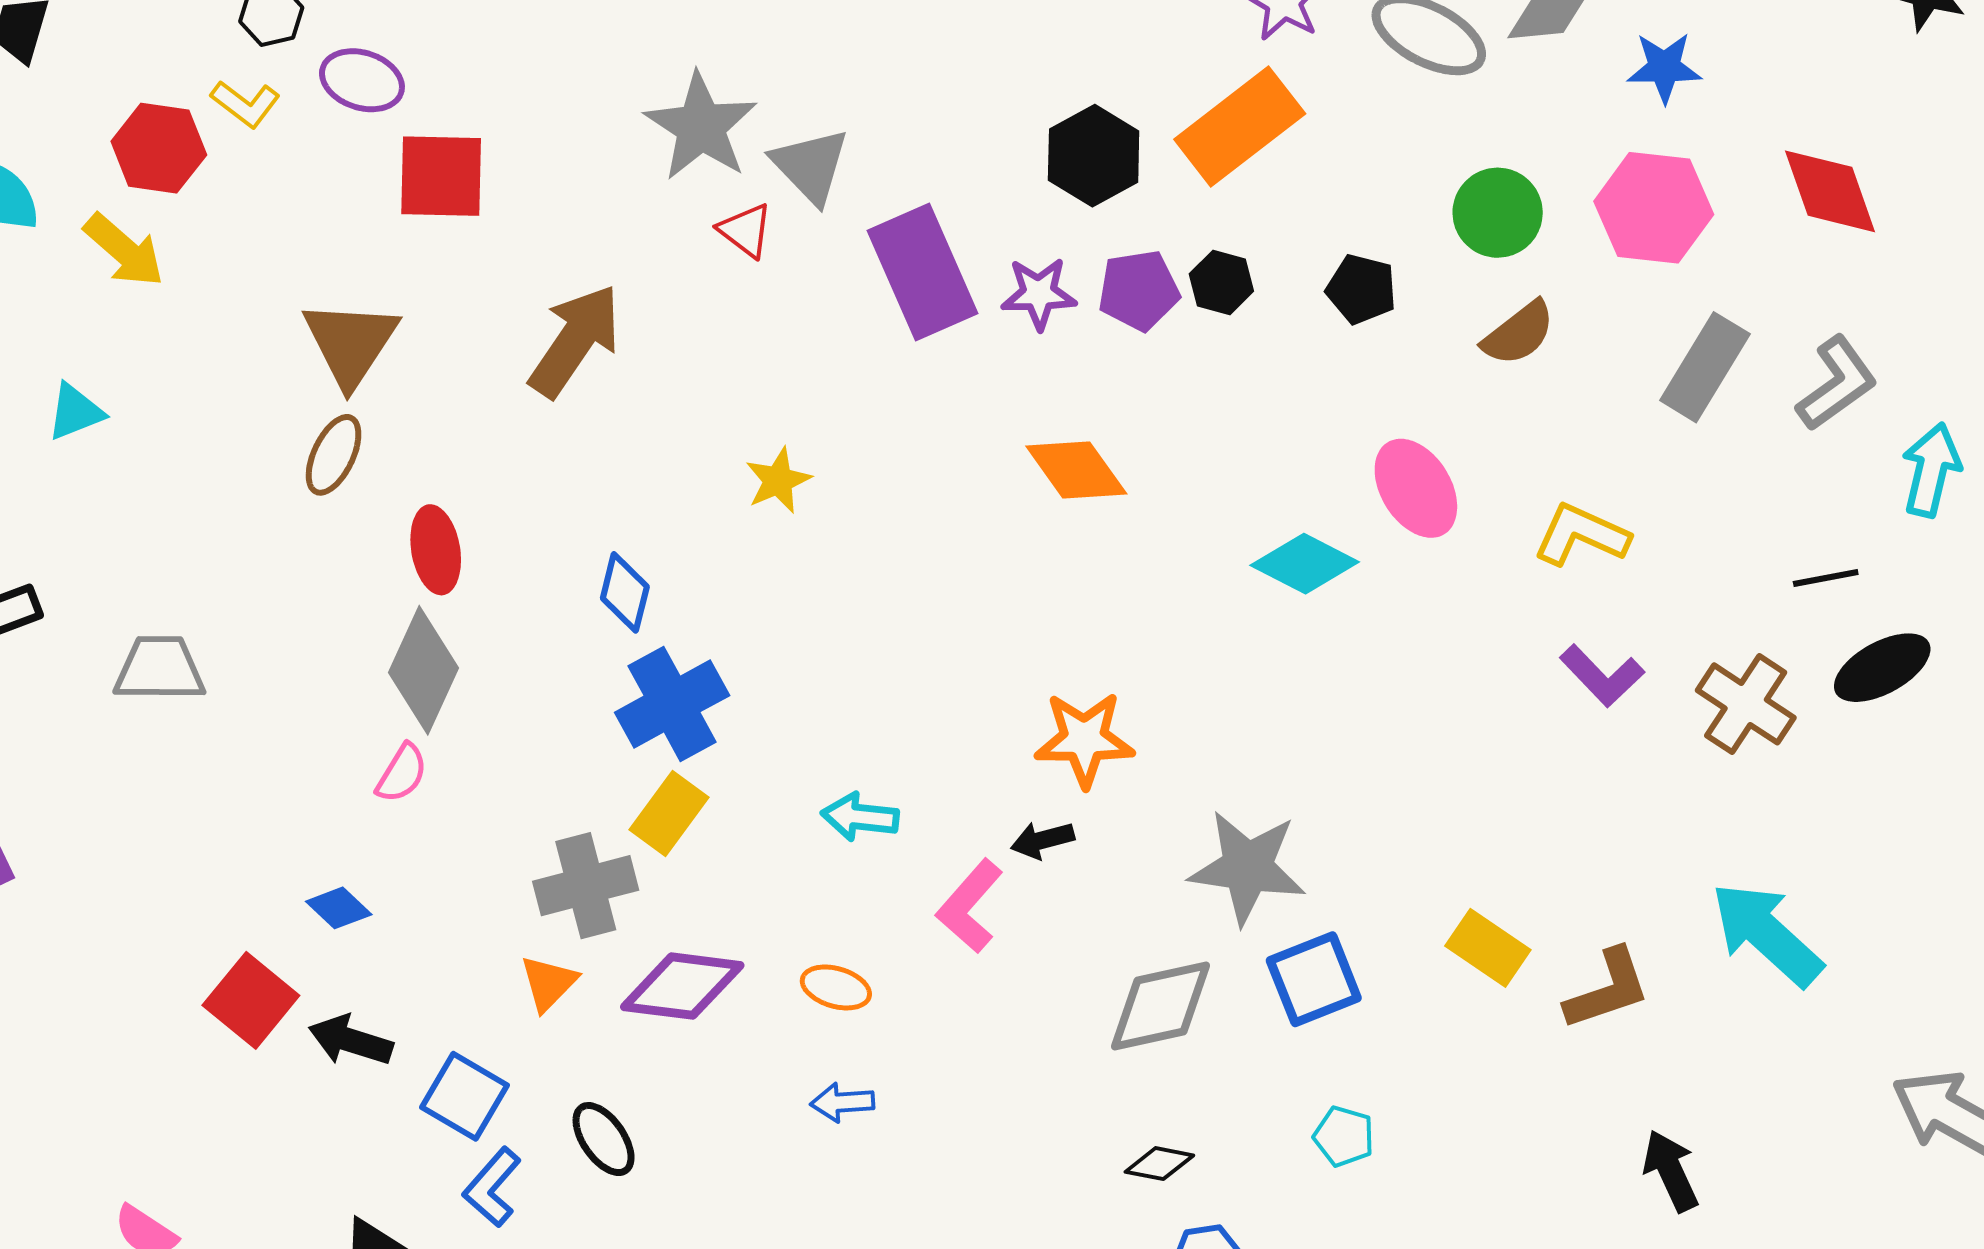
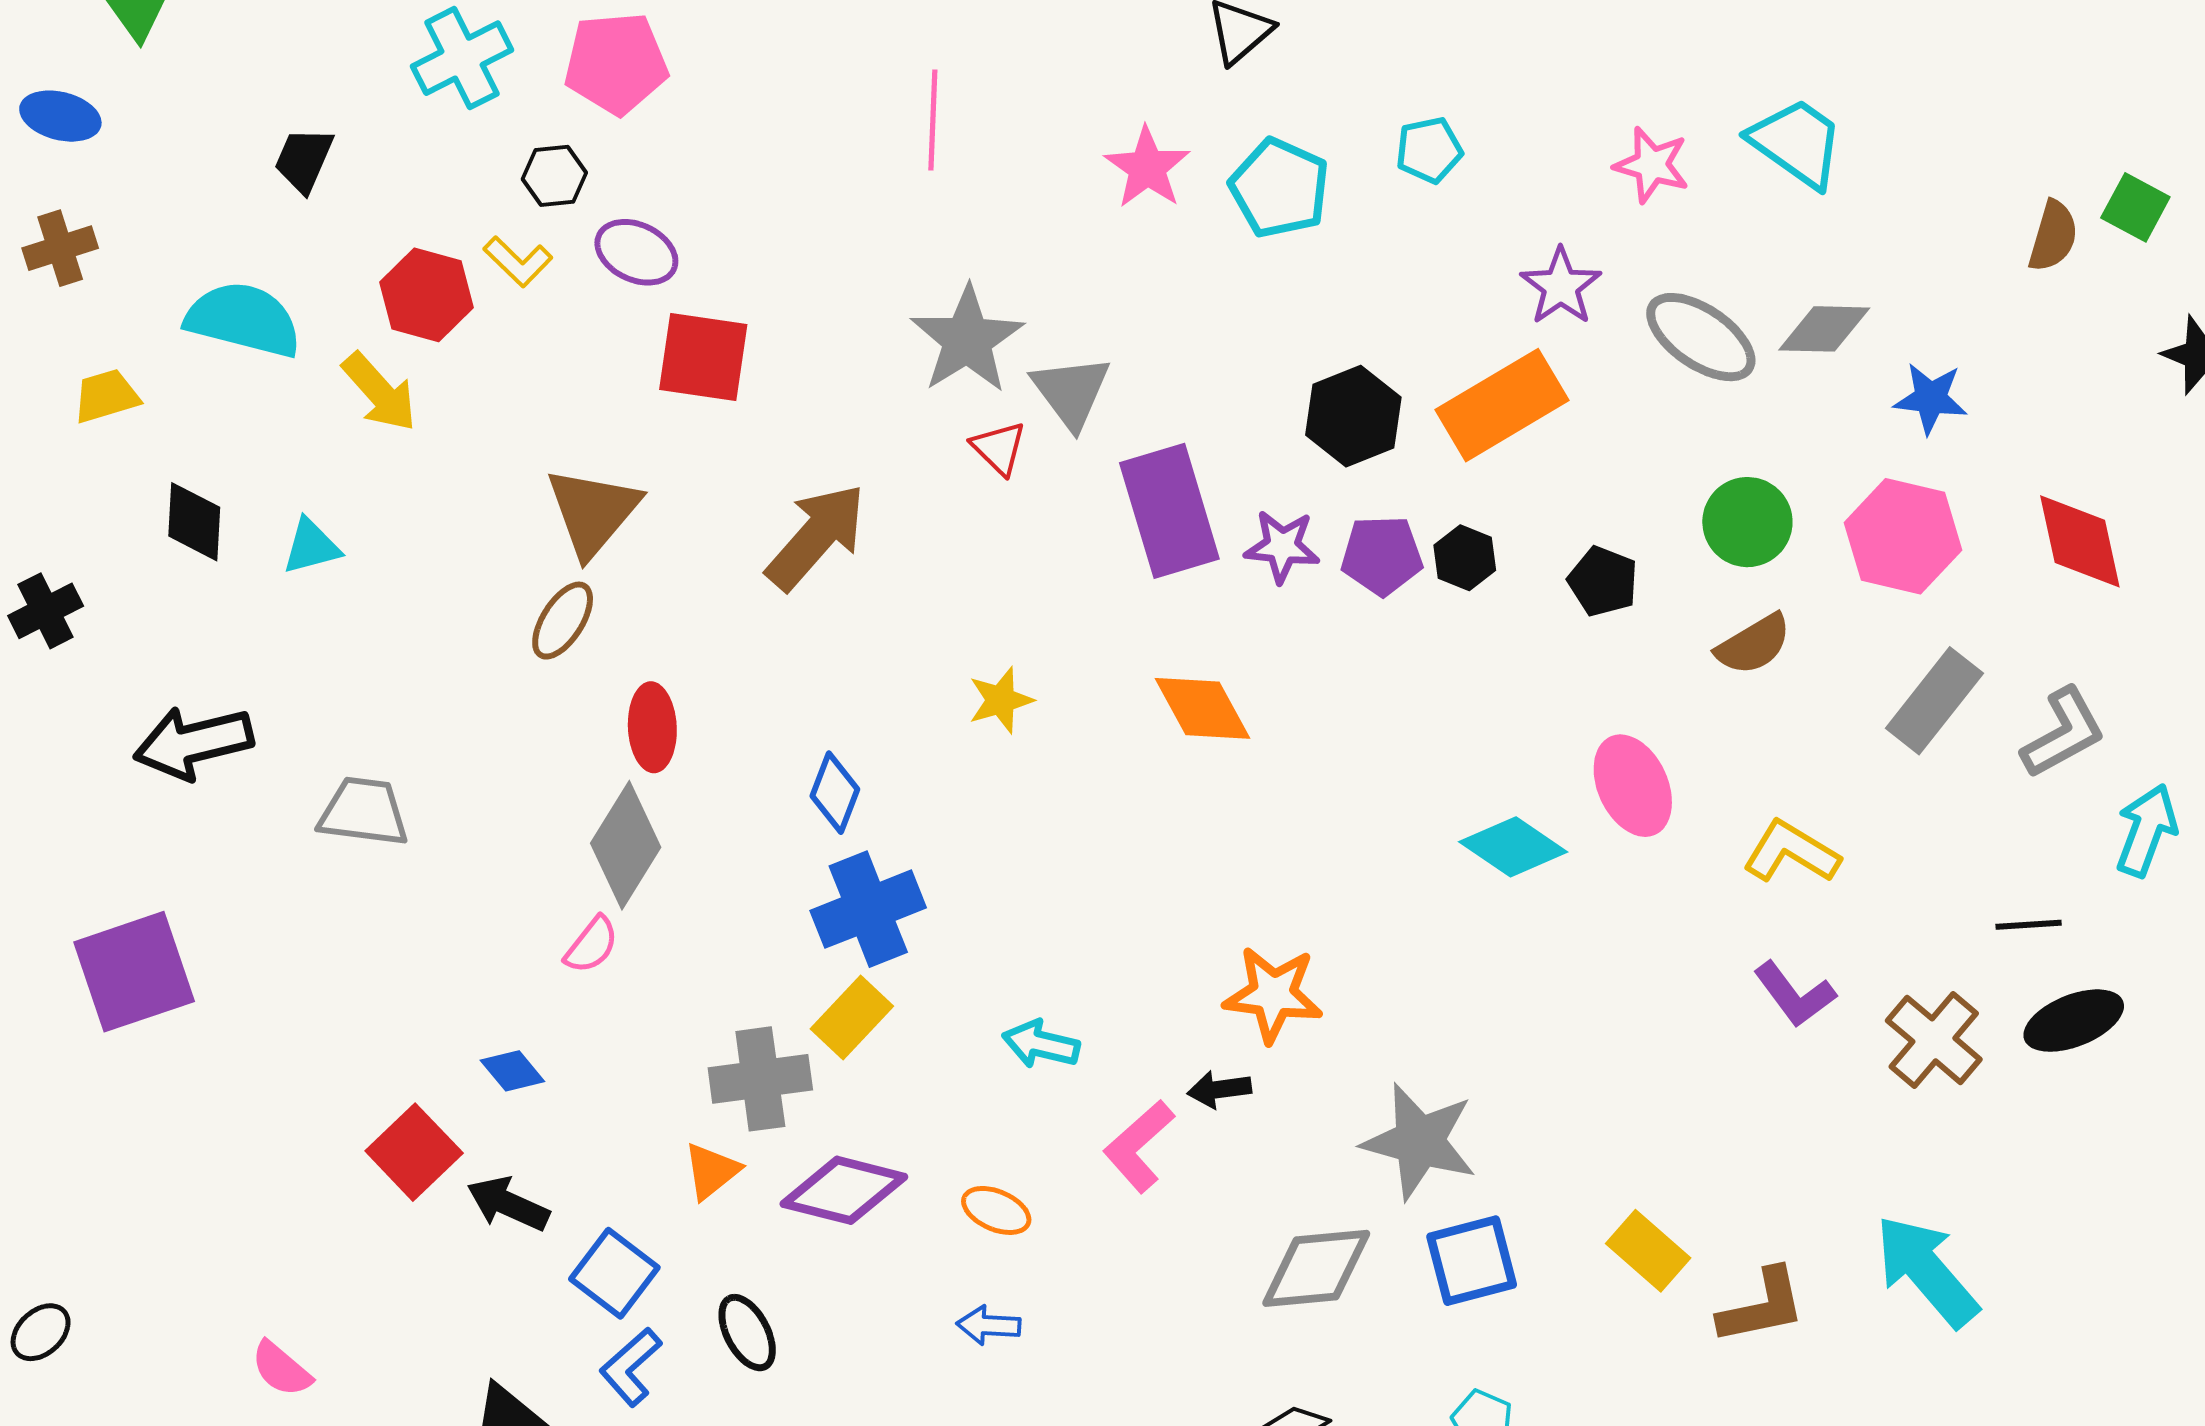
orange diamond: (1076, 470) -> (1203, 708), moved

